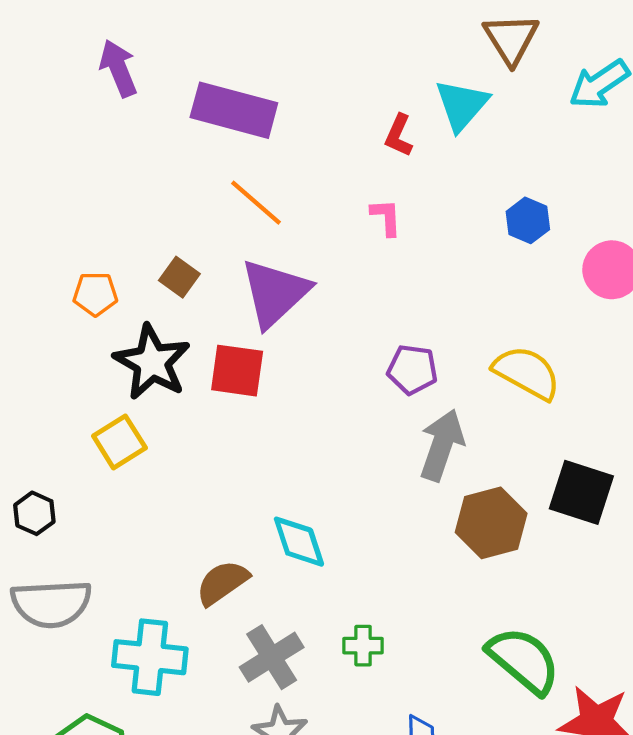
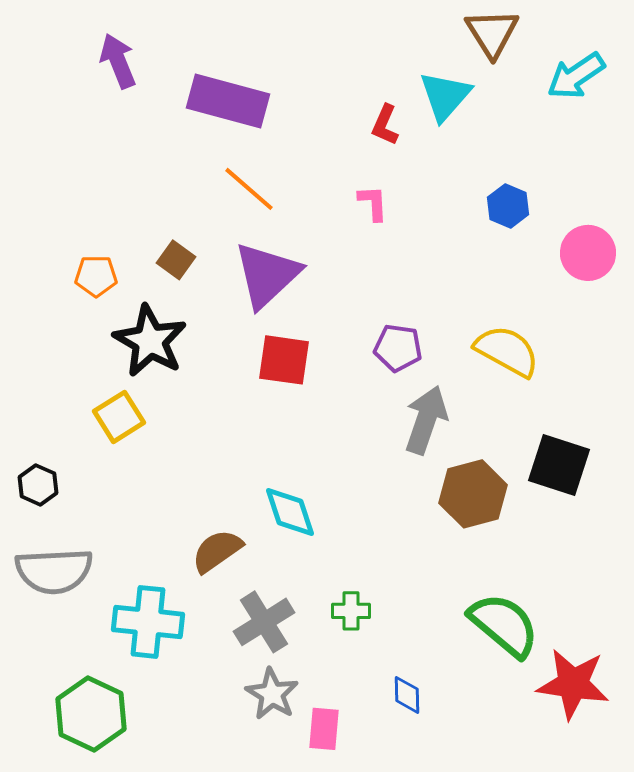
red square: (237, 371) -> (284, 360), moved

